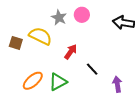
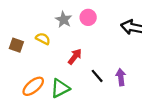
yellow semicircle: (40, 36) -> (43, 39), size x0.6
purple arrow: (117, 84) -> (121, 77), moved

